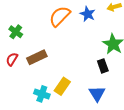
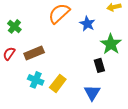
blue star: (88, 14) -> (87, 24), moved
cyan cross: (42, 94) -> (36, 80), moved

